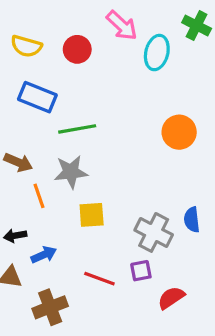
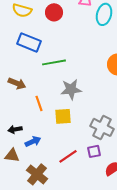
gray star: (71, 172) -> (71, 89), moved
orange line: (39, 196) -> (39, 103), moved
red line: (99, 279) -> (68, 156), turned -54
brown cross: (50, 307) -> (37, 174), turned -30

